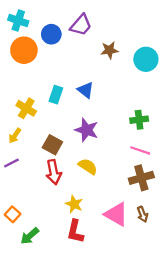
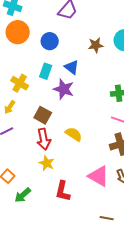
blue circle: (51, 34) -> (50, 41), moved
brown star: (109, 50) -> (96, 45), moved
purple star: (87, 130) -> (64, 89), moved
yellow star: (74, 204) -> (47, 163), moved

